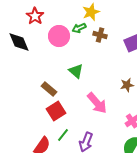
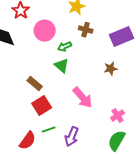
green arrow: (79, 28) -> (65, 47), moved
brown star: (127, 85) -> (111, 69), moved
green line: (63, 135) -> (49, 130), turned 32

